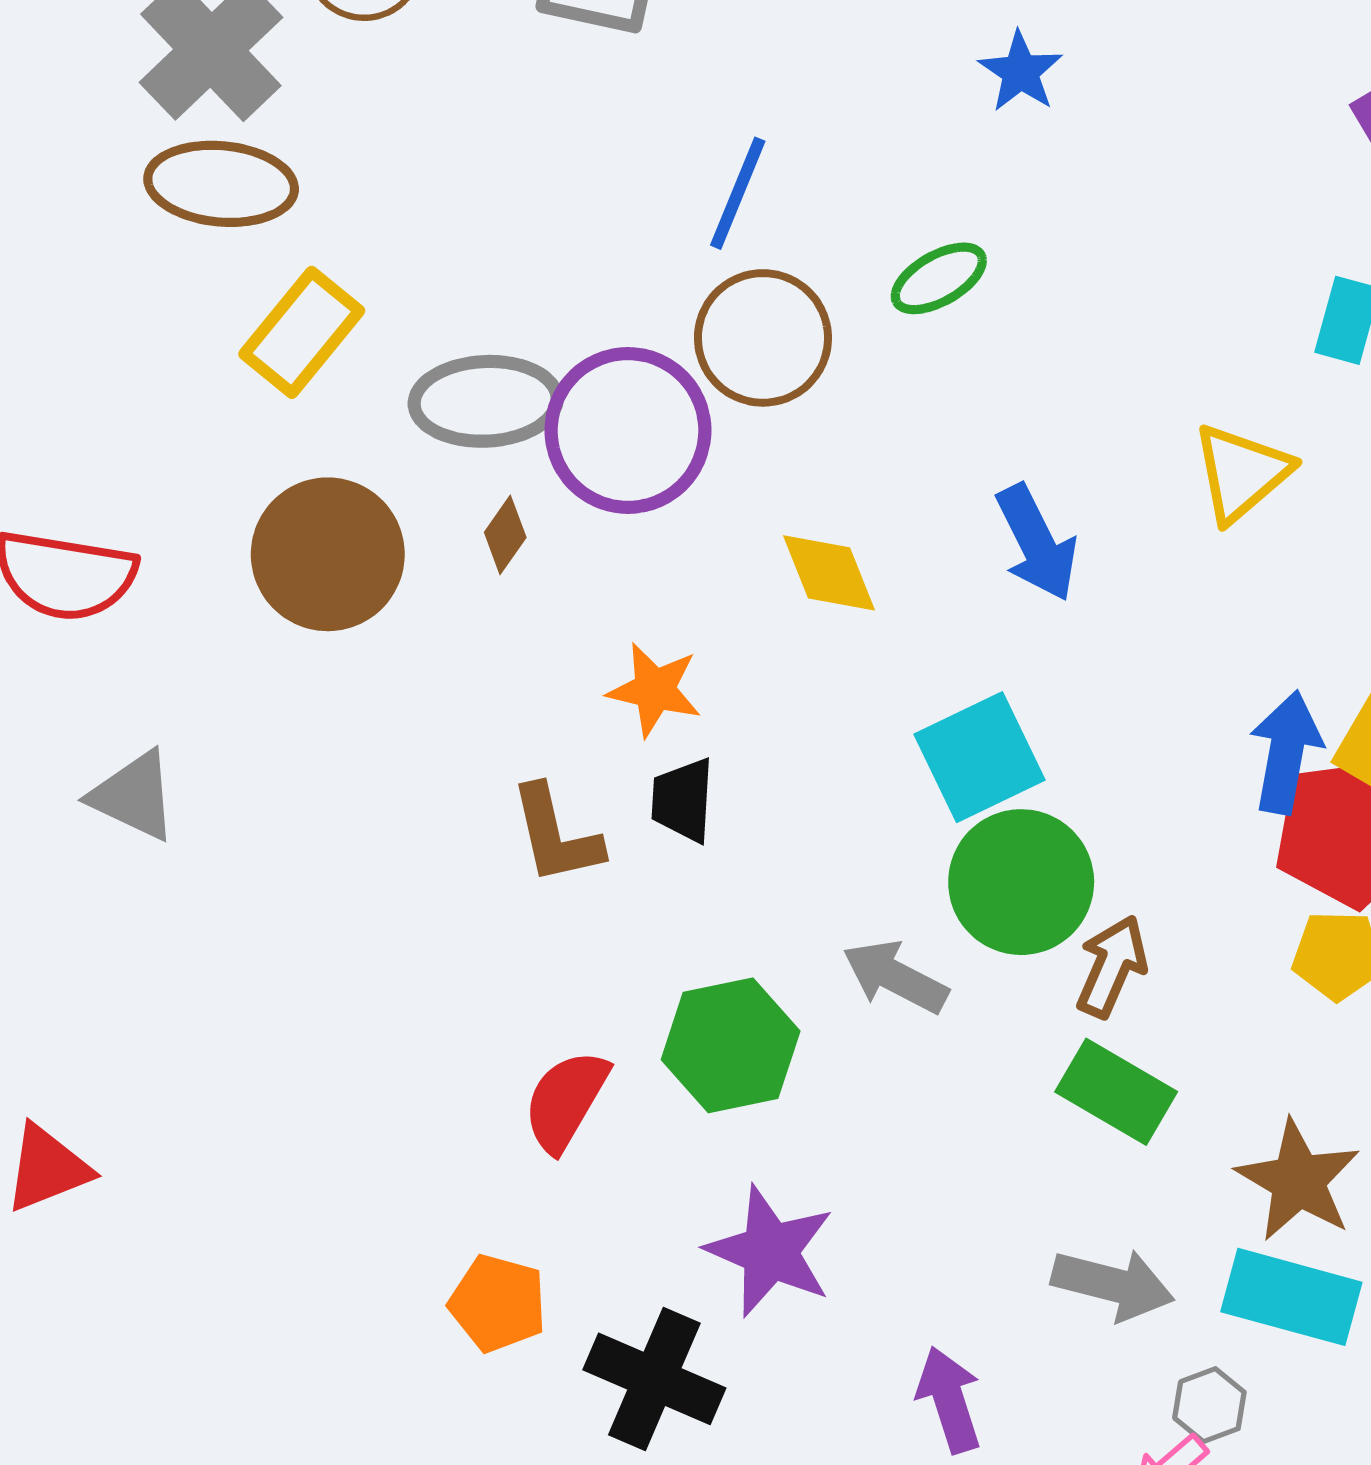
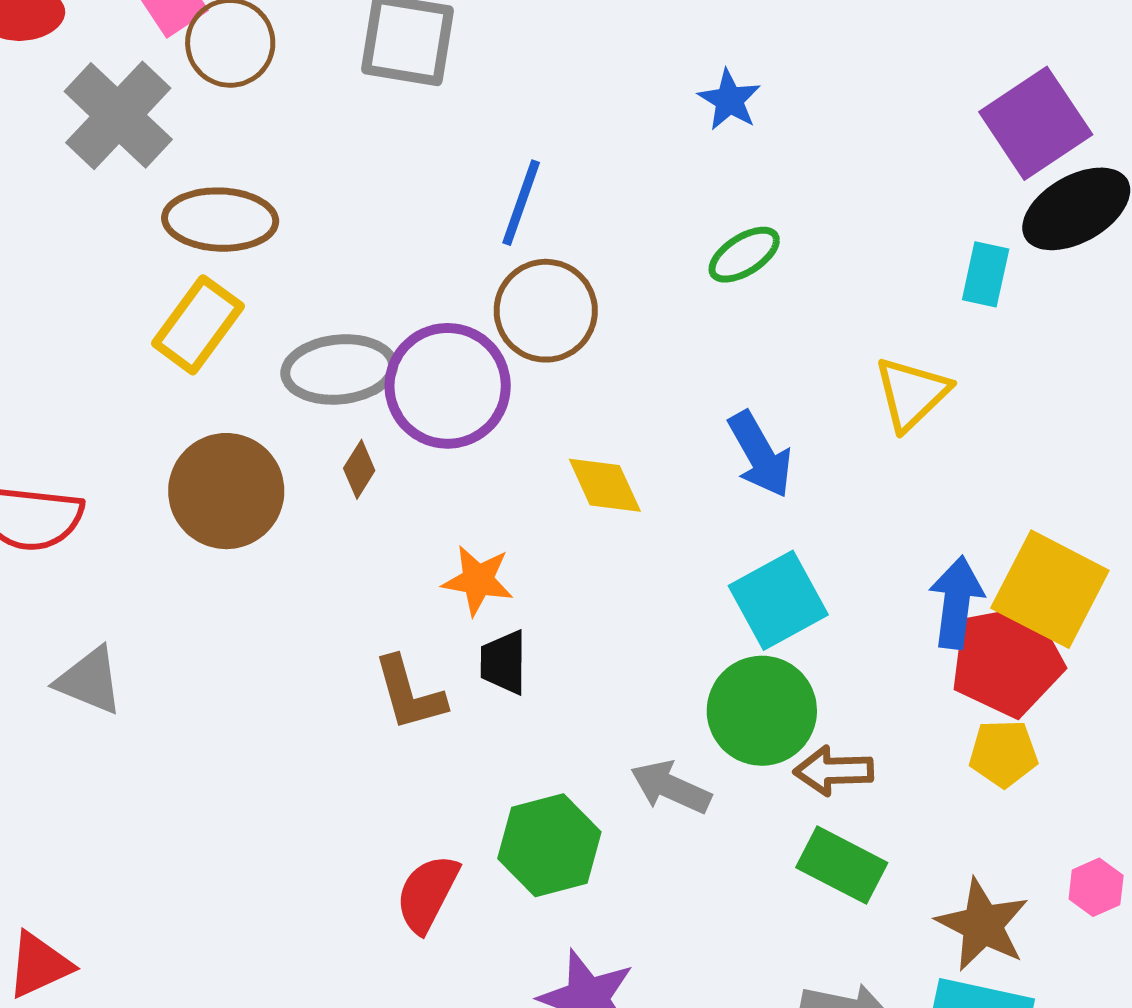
brown ellipse: (221, 184) -> (220, 220), moved
green ellipse: (939, 278) -> (744, 255), moved
cyan square: (980, 757) -> (778, 600), moved
brown arrow: (1112, 966) -> (834, 771), turned -112

